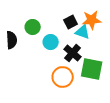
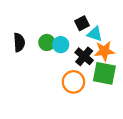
orange star: (92, 20) -> (104, 51), moved
green circle: (33, 27) -> (47, 42), moved

